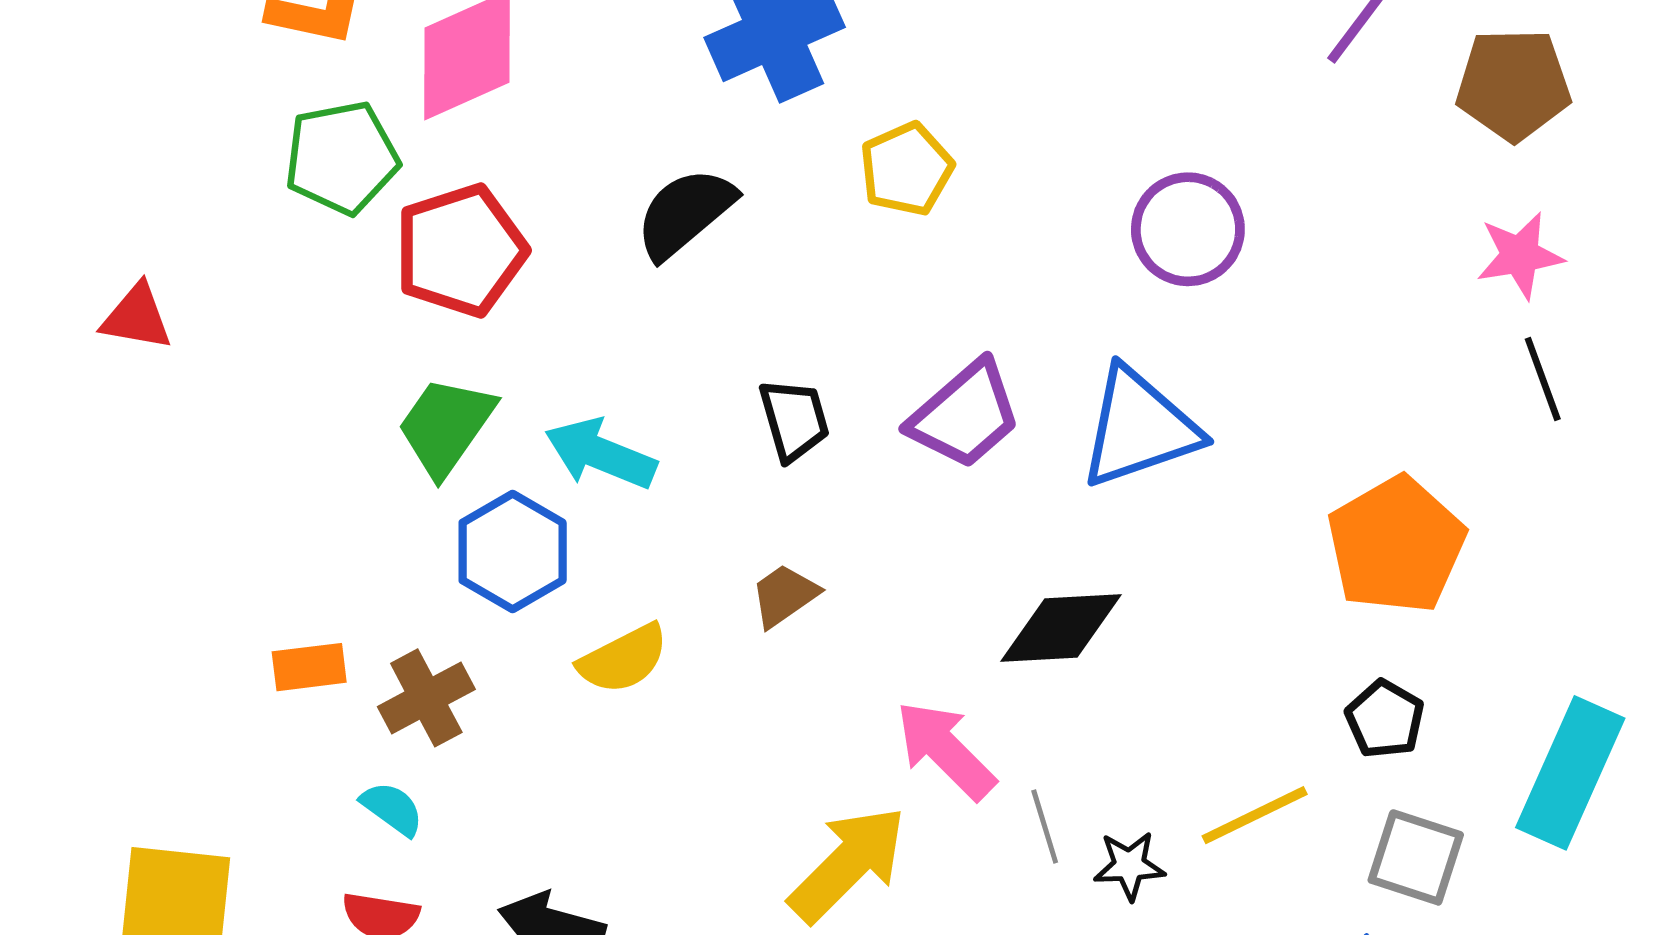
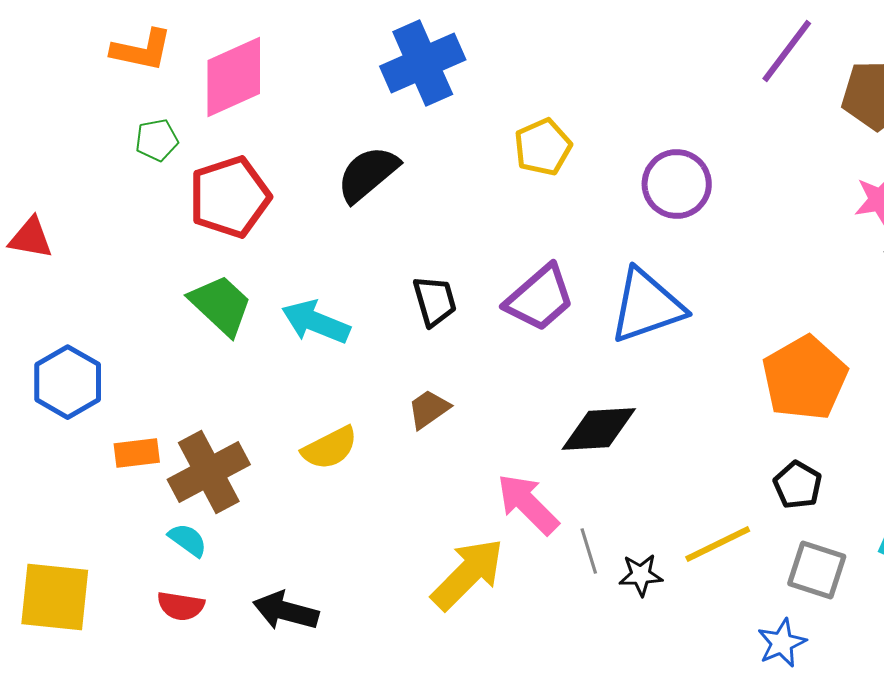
green pentagon: (342, 158) -> (157, 140), size x0.6
yellow pentagon: (906, 169) -> (543, 147), moved
green trapezoid: (446, 426) -> (221, 305), turned 98
blue hexagon: (513, 552) -> (68, 382), moved
brown cross: (426, 698) -> (209, 472), size x1.4

